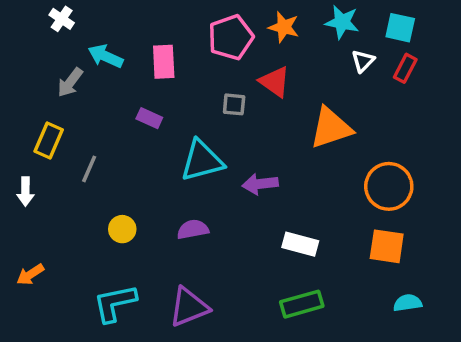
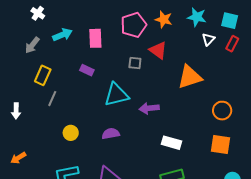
cyan arrow: (106, 56) -> (62, 35), turned 132
gray arrow: (70, 82) -> (32, 45), moved
yellow rectangle: (49, 141) -> (43, 75), moved
orange circle: (389, 186) -> (222, 111), size x0.7

